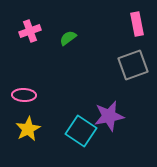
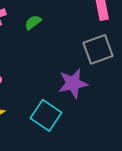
purple star: (109, 116) -> (73, 83), moved

